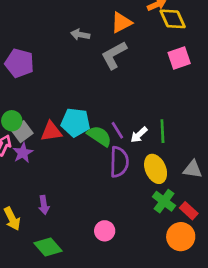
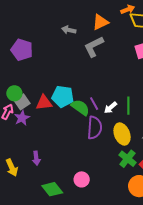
green diamond: (48, 247) -> (52, 189), moved

